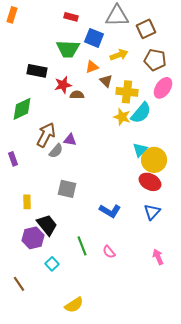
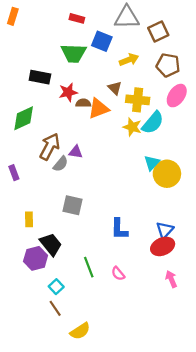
orange triangle: (92, 67) -> (99, 109), moved, size x1.5
red ellipse: (150, 182) -> (163, 246), moved, turned -50
blue L-shape: (110, 211) -> (119, 229), turned 60
brown line: (19, 284) -> (55, 308), moved

